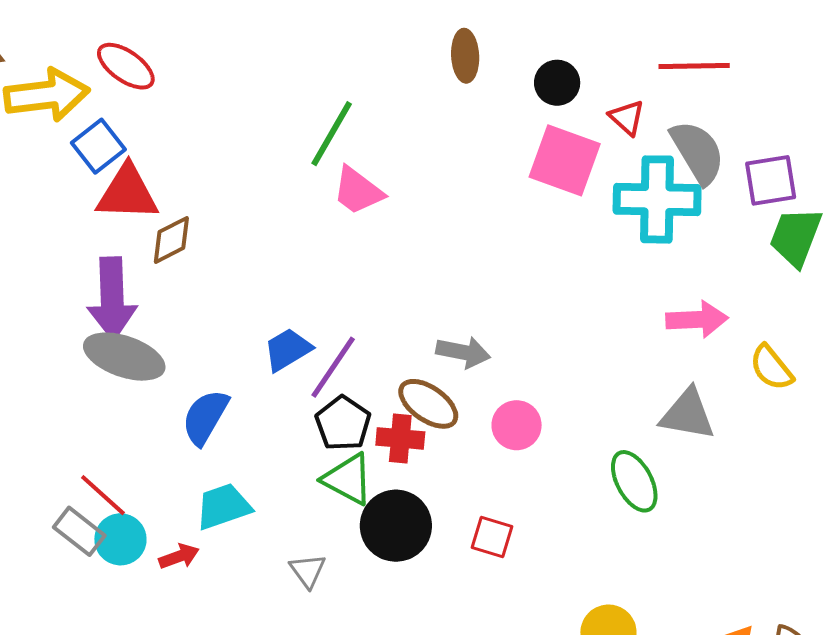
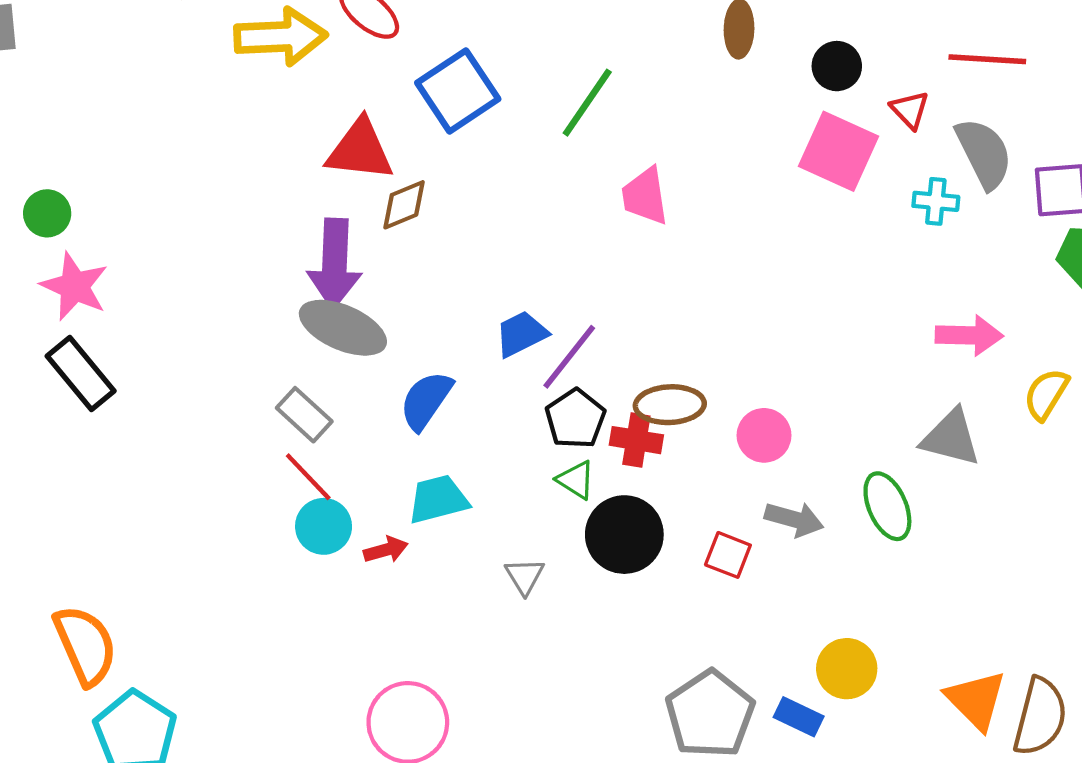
blue square: (98, 146) -> (458, 91), moved, size x1.4
pink trapezoid: (358, 191) -> (645, 196), moved, turned 40
cyan cross: (657, 199) -> (936, 201), size x0.5
gray arrow: (463, 352) -> (794, 519), moved
yellow semicircle: (771, 368) -> (1046, 394), turned 66
brown ellipse: (428, 404) -> (670, 405), turned -42
green triangle: (348, 479) -> (576, 480), size x0.7
gray rectangle: (79, 531) -> (304, 415), moved

